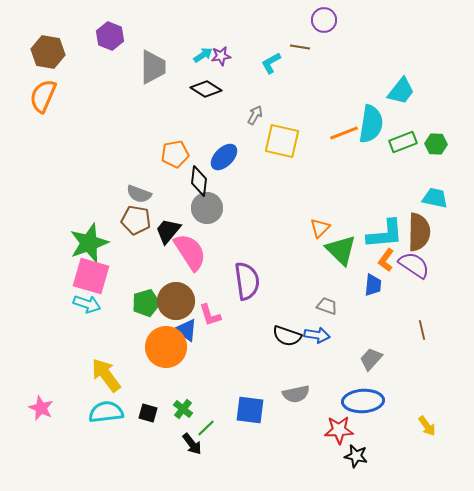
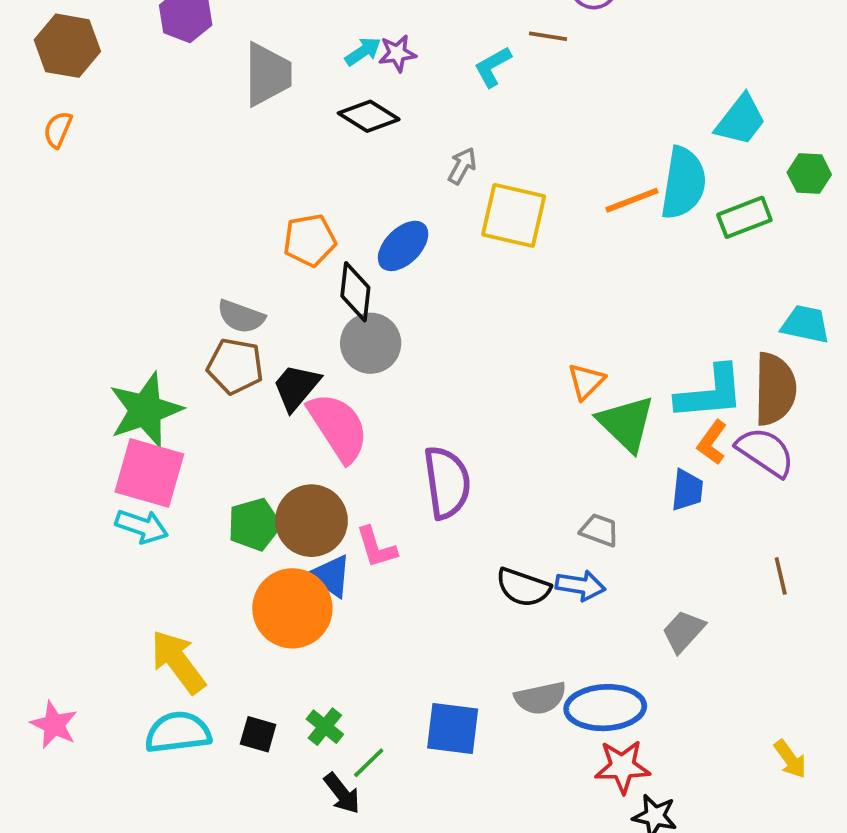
orange semicircle: (43, 96) -> (58, 130), size x0.6
green hexagon: (436, 144) -> (809, 173), moved
blue ellipse: (363, 401) -> (605, 708), moved

